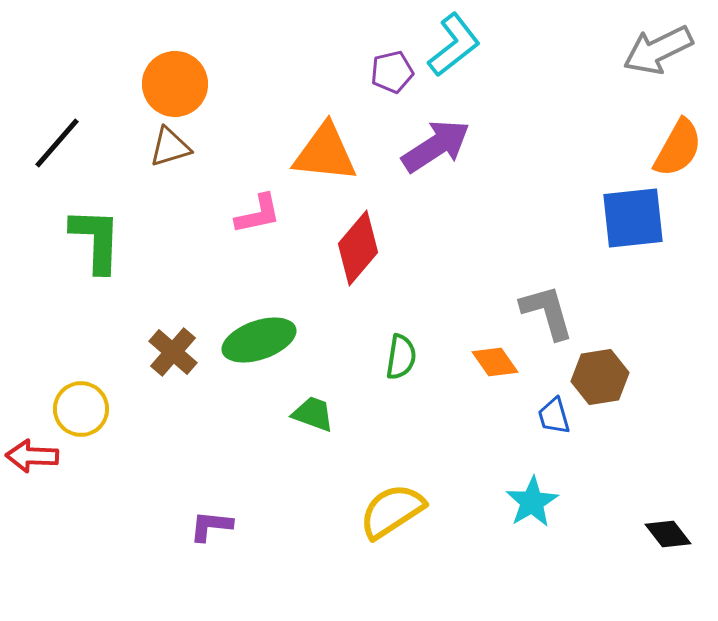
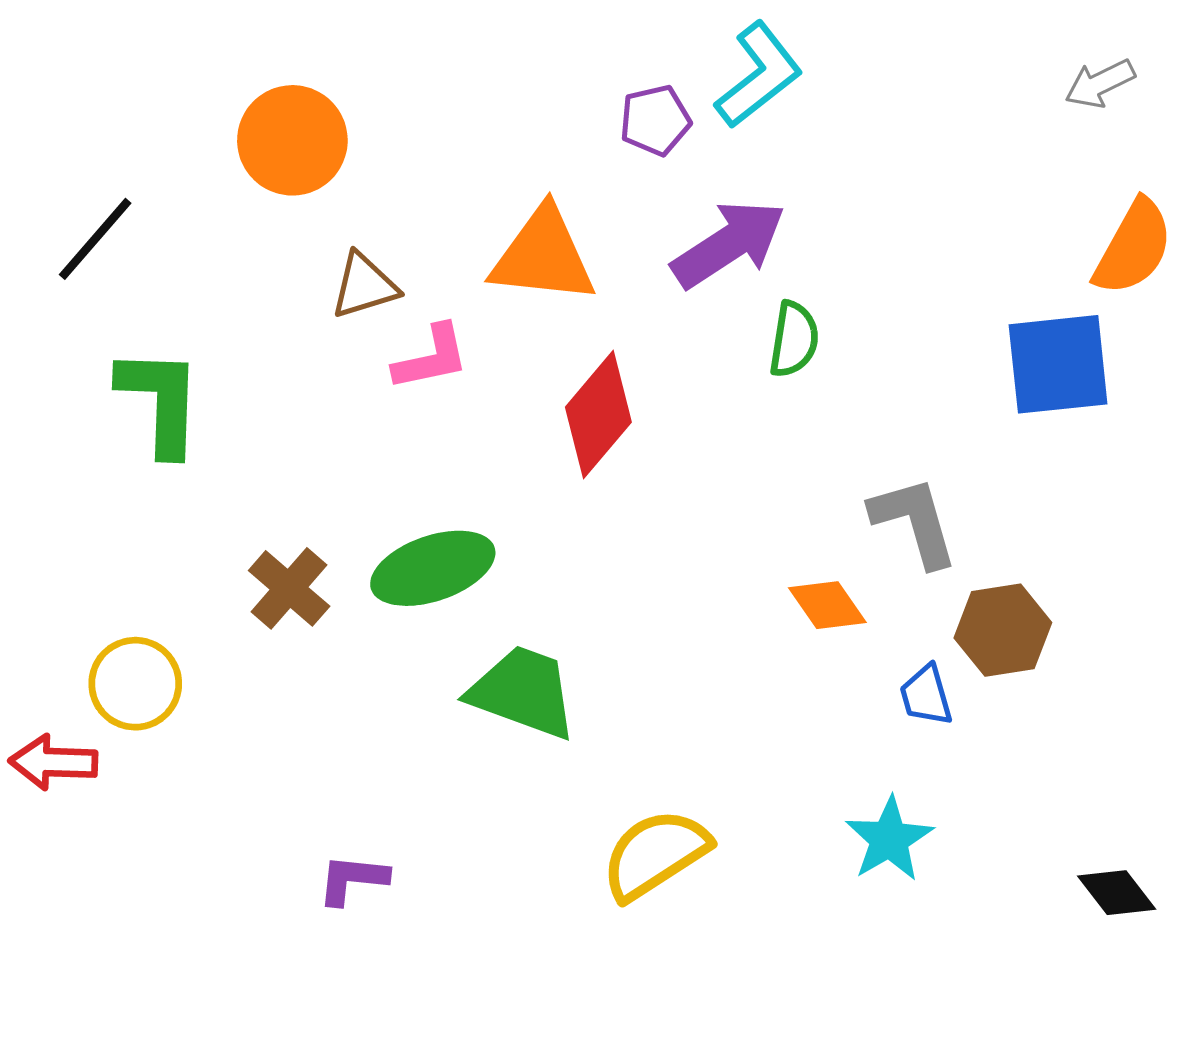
gray arrow: (658, 50) -> (1100, 83), size x0.6
brown triangle: (170, 147) -> (364, 286), moved
green semicircle: (401, 357) -> (794, 339), moved
green trapezoid: (313, 414) -> (523, 692), size x1.6

